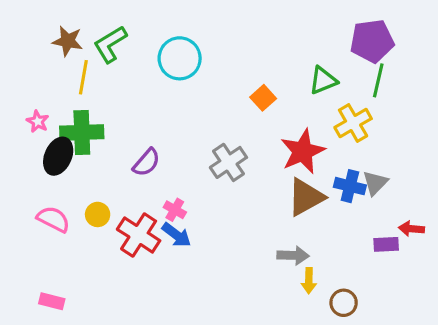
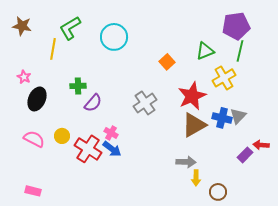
brown star: (68, 41) -> (22, 26), moved
green cross: (82, 132) -> (78, 86), moved, size x0.6
purple rectangle: (386, 244) -> (245, 155), turned -42

